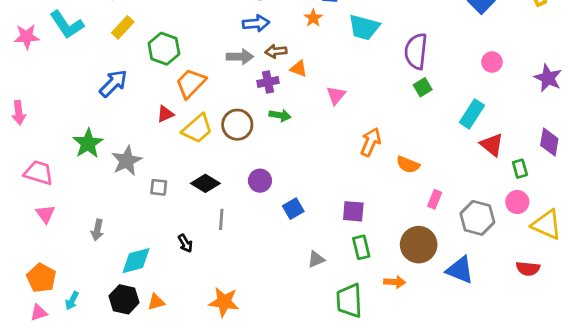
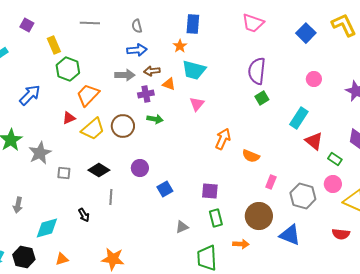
yellow rectangle: (123, 27) -> (54, 45), moved, turned -66
cyan trapezoid: (364, 27) -> (194, 70), moved
green rectangle: (520, 169) -> (335, 159), turned -40
black hexagon: (124, 299) -> (24, 257), moved

